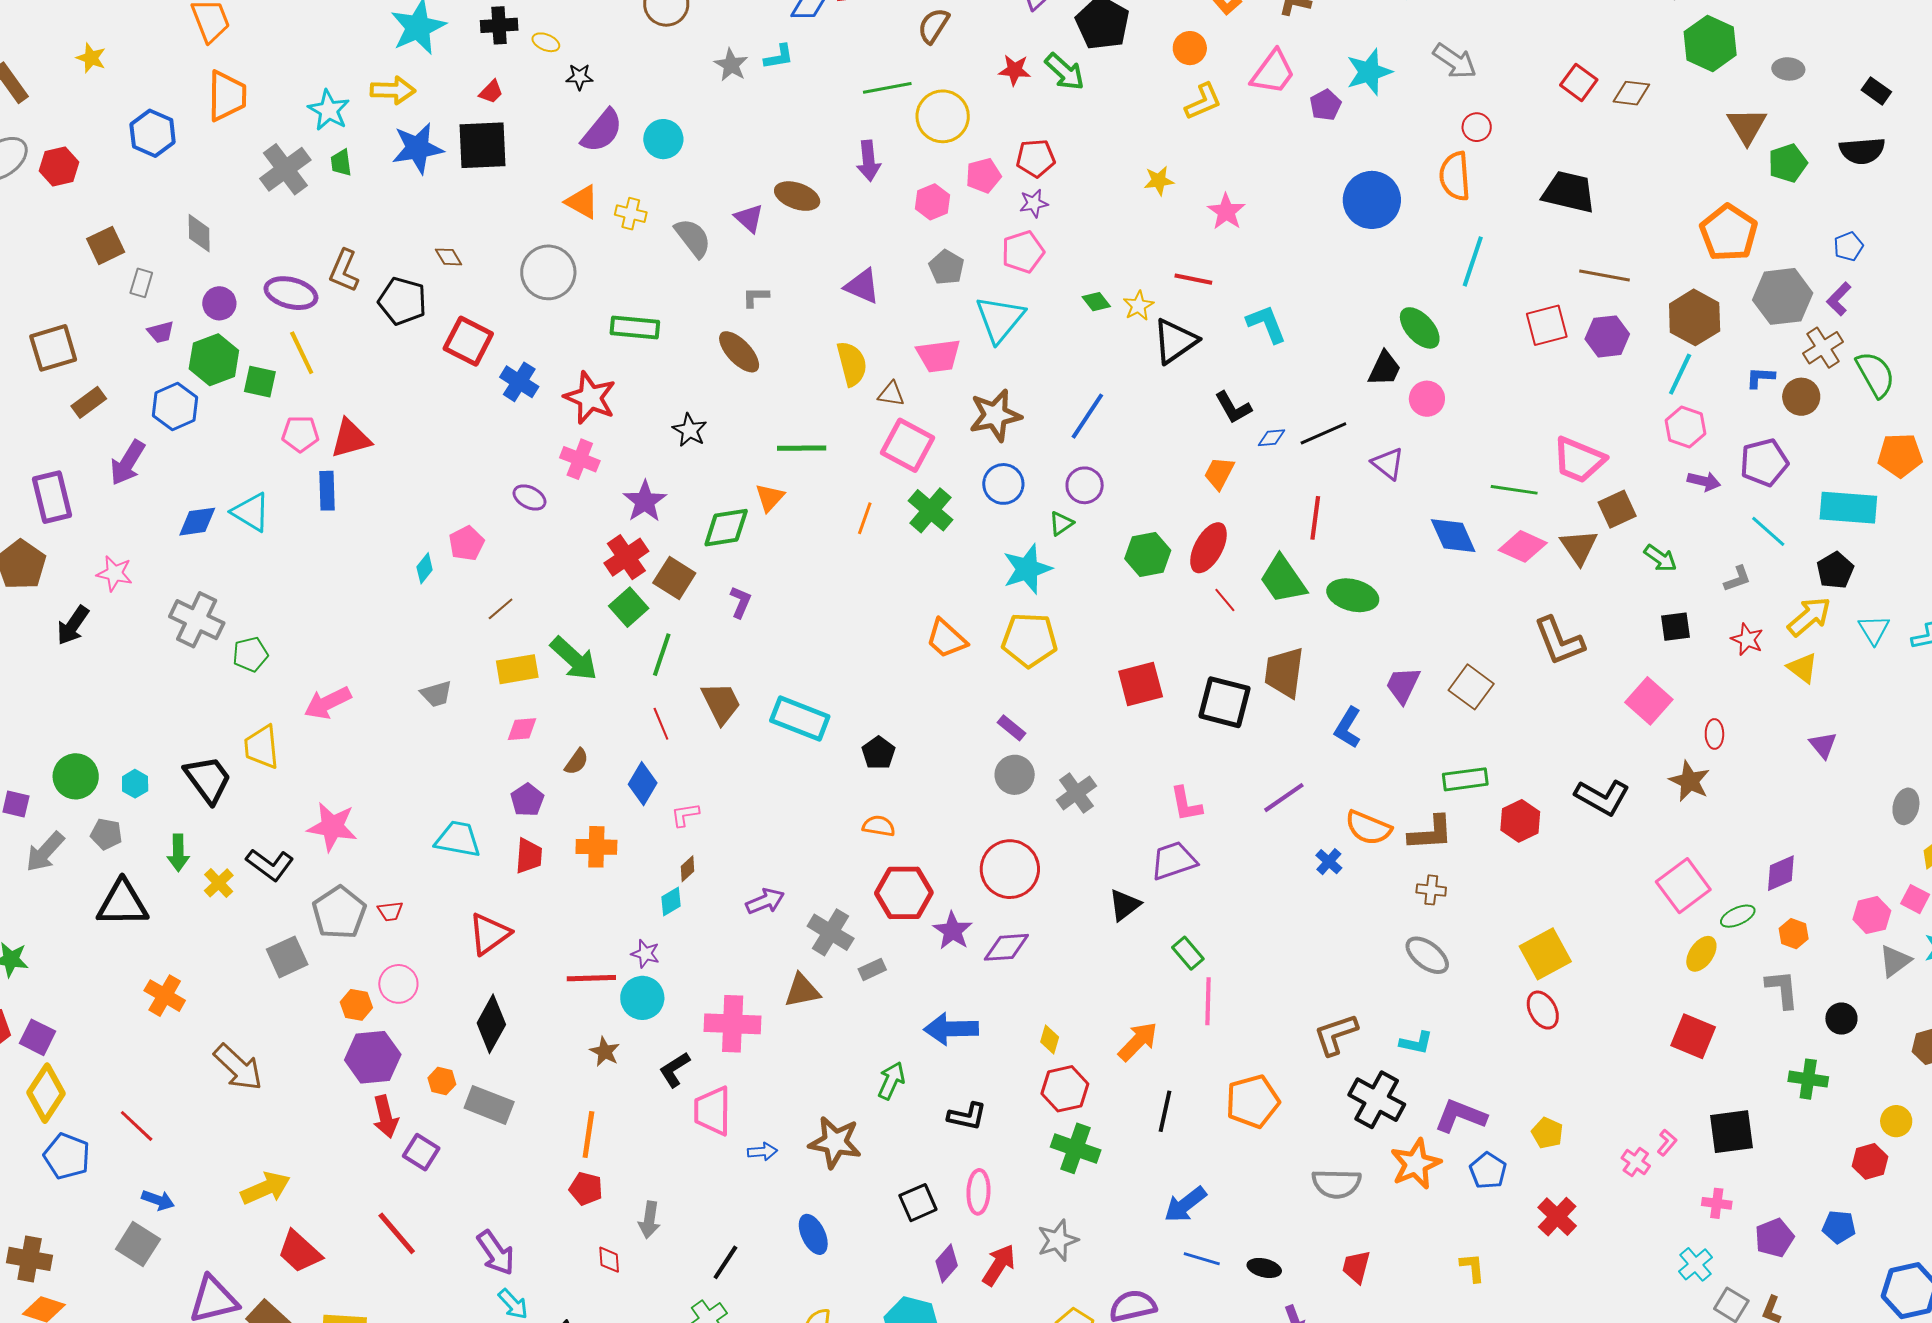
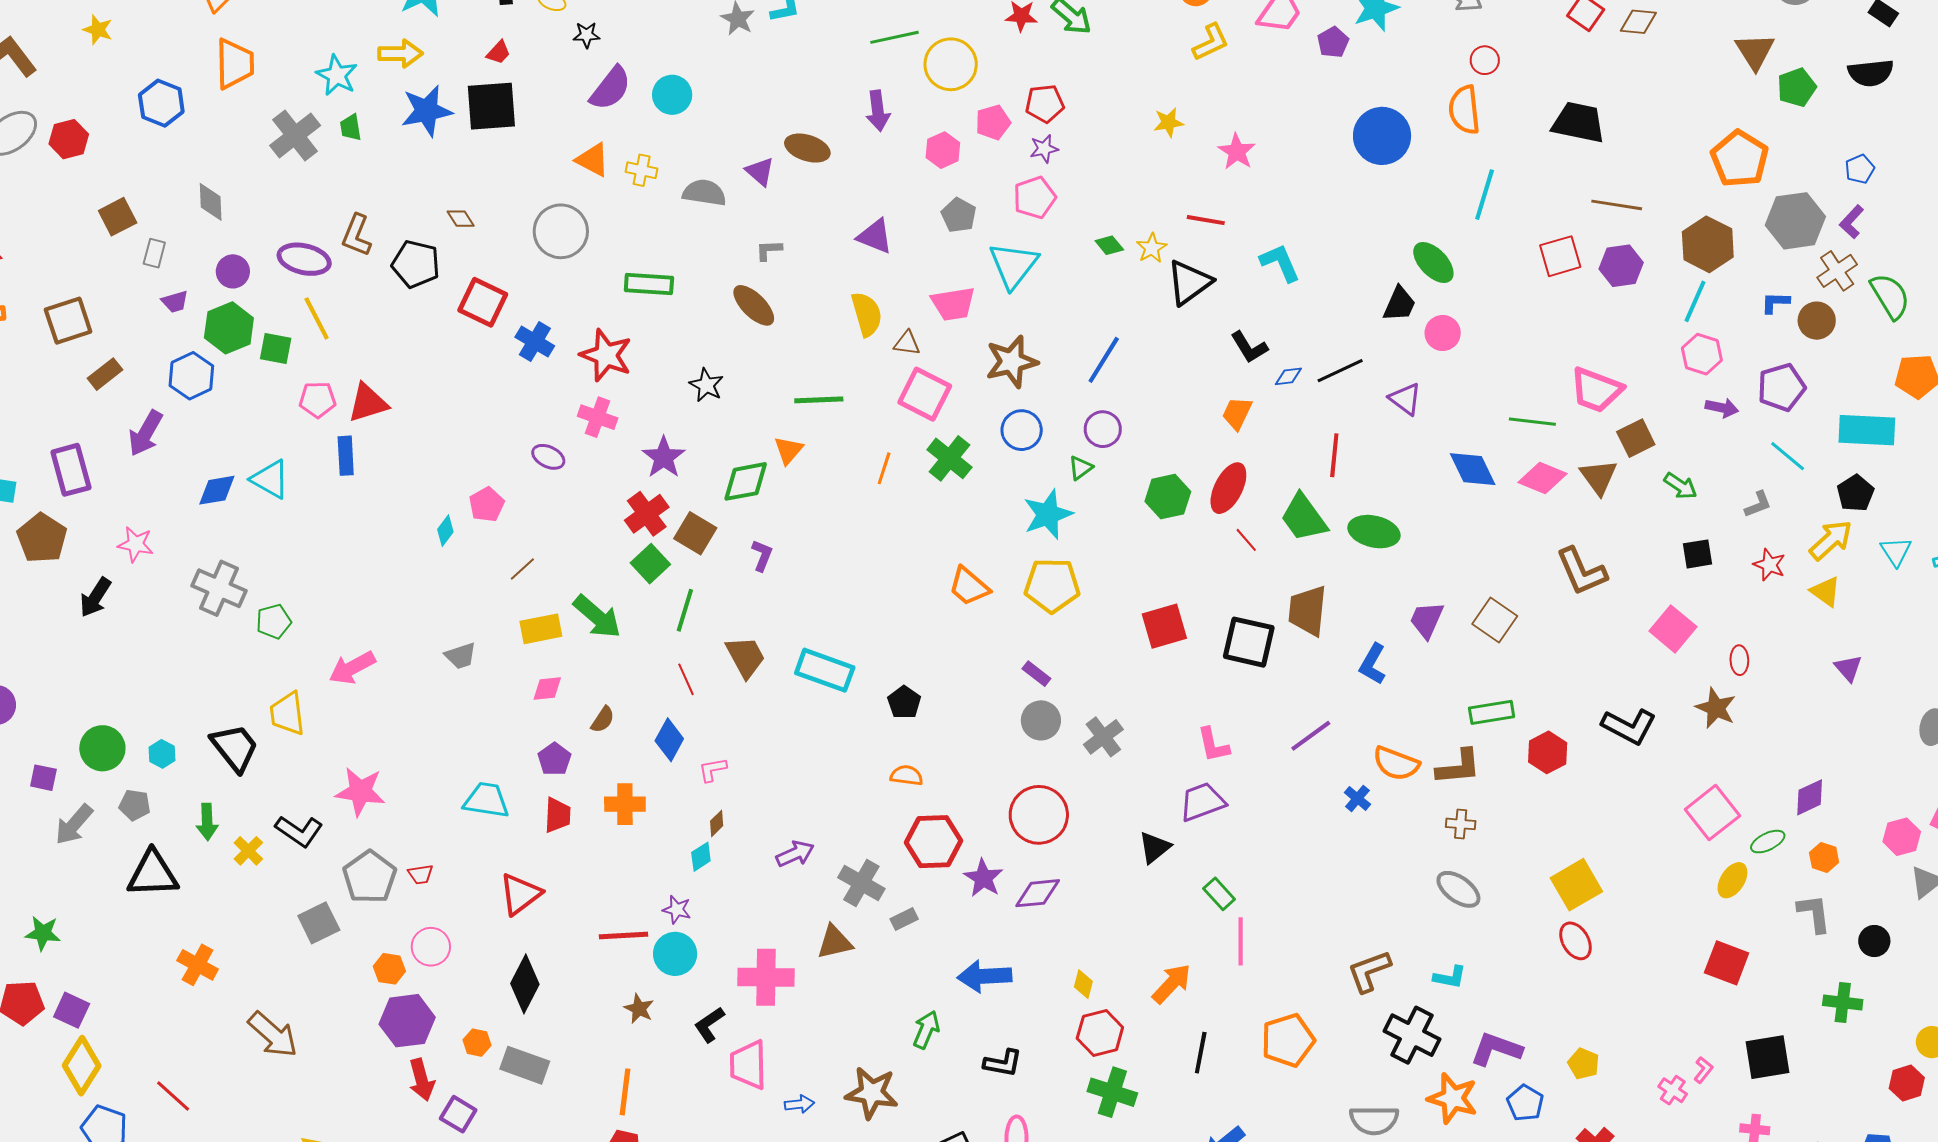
gray semicircle: (693, 238) -> (704, 193), turned -42
orange star: (1416, 1164) -> (1453, 1098), turned -30

